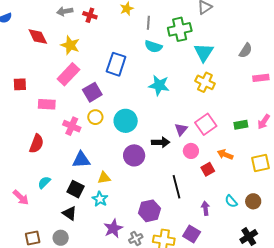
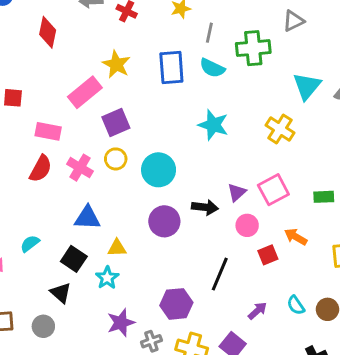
red diamond: (38, 37) -> (48, 32), turned 30
yellow star: (70, 45) -> (116, 64), moved
cyan triangle: (204, 52) -> (307, 86), moved
blue rectangle: (116, 64) -> (171, 67), moved, turned -30
red semicircle: (36, 144) -> (41, 169), moved
black line: (176, 187) -> (220, 274), turned 30
purple arrow: (205, 208) -> (257, 311), turned 48

